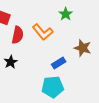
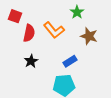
brown star: (83, 48) -> (89, 36), moved
black star: (11, 62) -> (31, 61), moved

